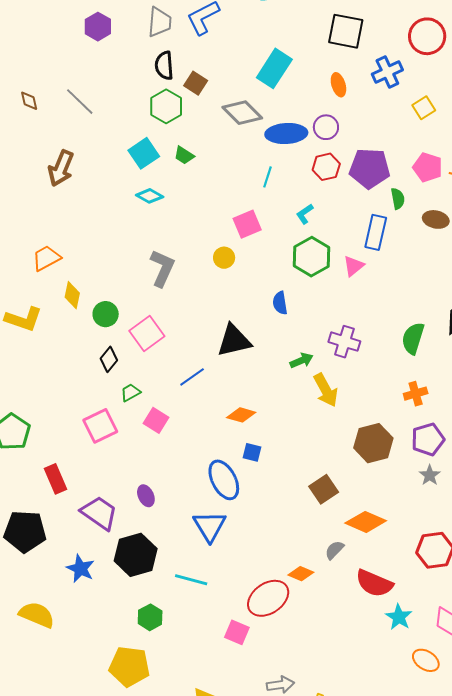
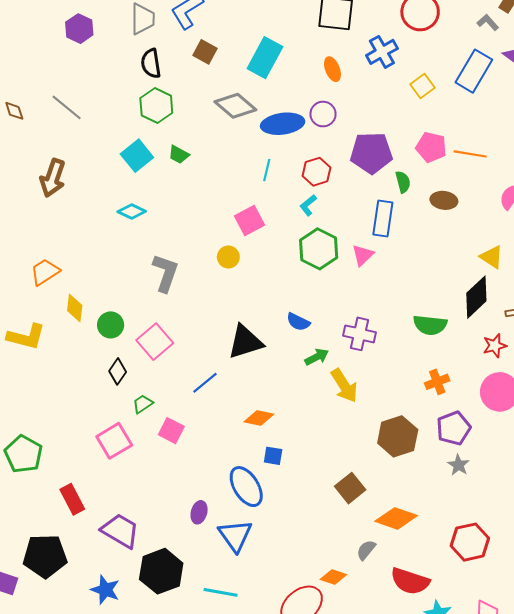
brown square: (196, 83) -> (205, 52), moved
red hexagon: (326, 167) -> (317, 172), moved
cyan diamond: (150, 196) -> (132, 211), moved
blue semicircle: (280, 303) -> (298, 322), moved, turned -50
green semicircle: (413, 338) -> (430, 325), turned -96
purple ellipse: (146, 496) -> (199, 512), moved, turned 45

